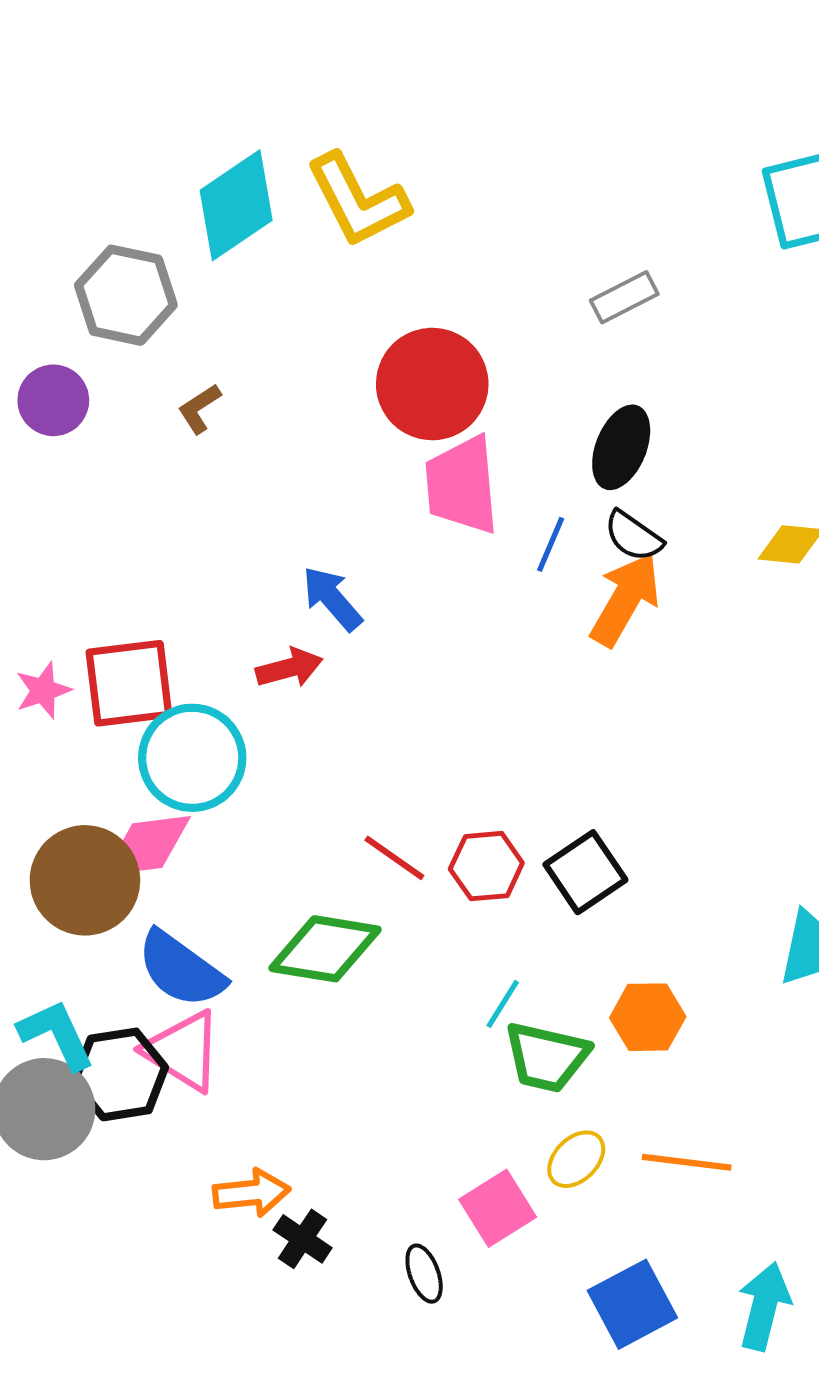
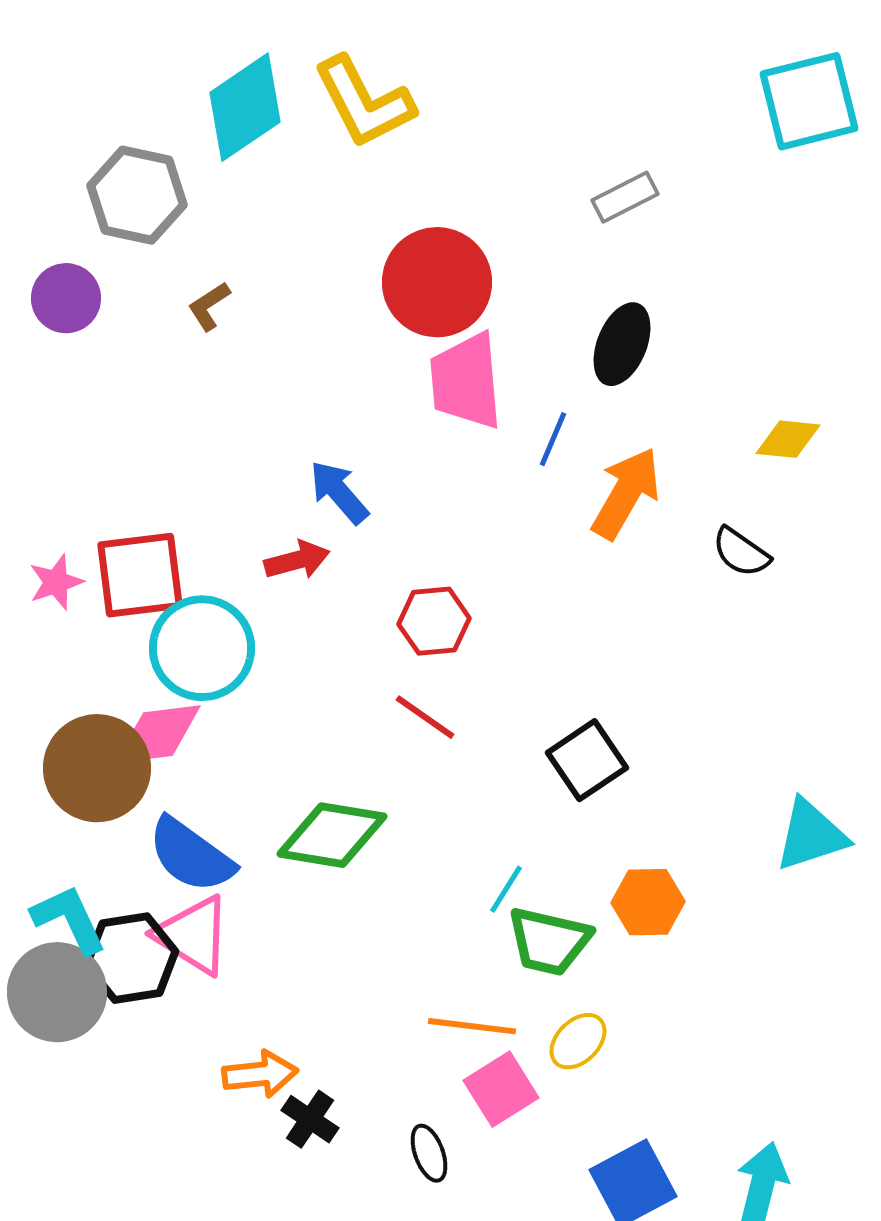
black semicircle: (633, 536) -> (741, 552), moved
red line: (394, 858) -> (425, 717), moved
red hexagon: (486, 866) -> (434, 621), moved
orange line: (687, 1162) -> (472, 1026), moved

